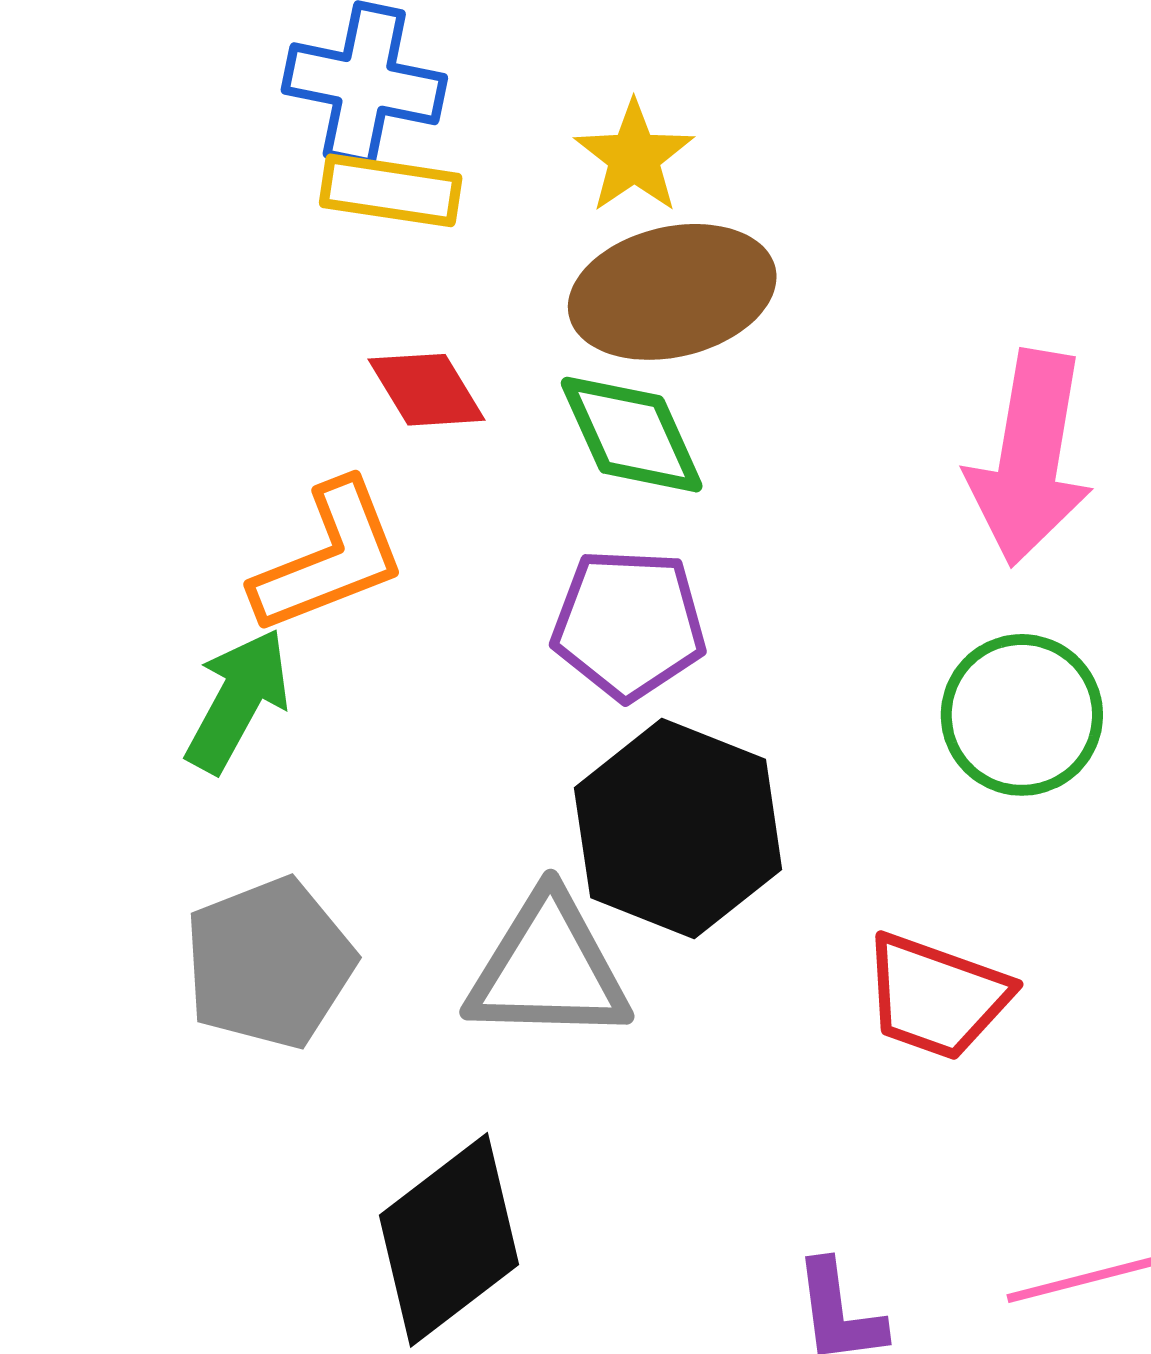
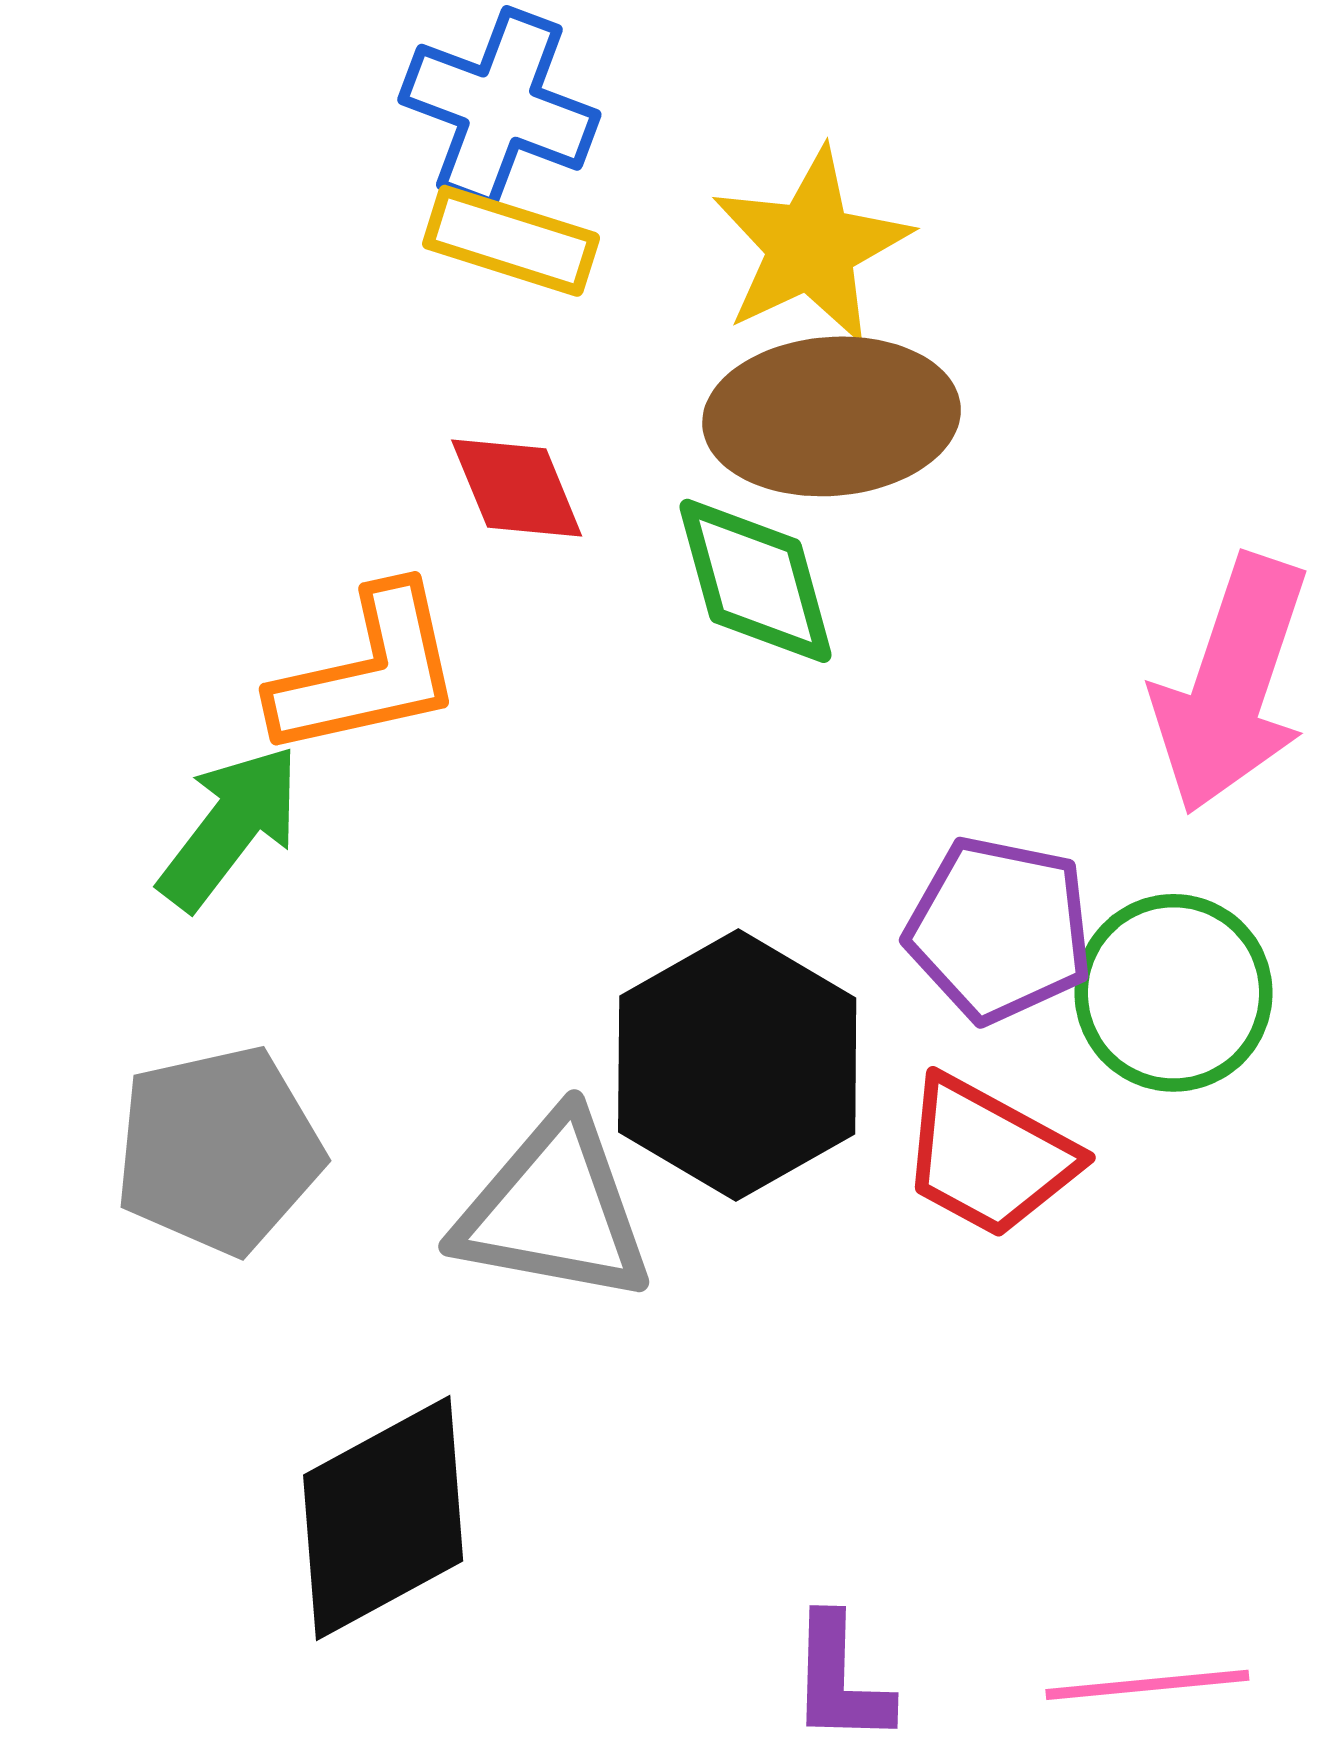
yellow star: (634, 157) -> (811, 246), size x1.4
purple pentagon: (629, 624) -> (999, 929), moved
red trapezoid: (936, 997) -> (988, 1157), moved

